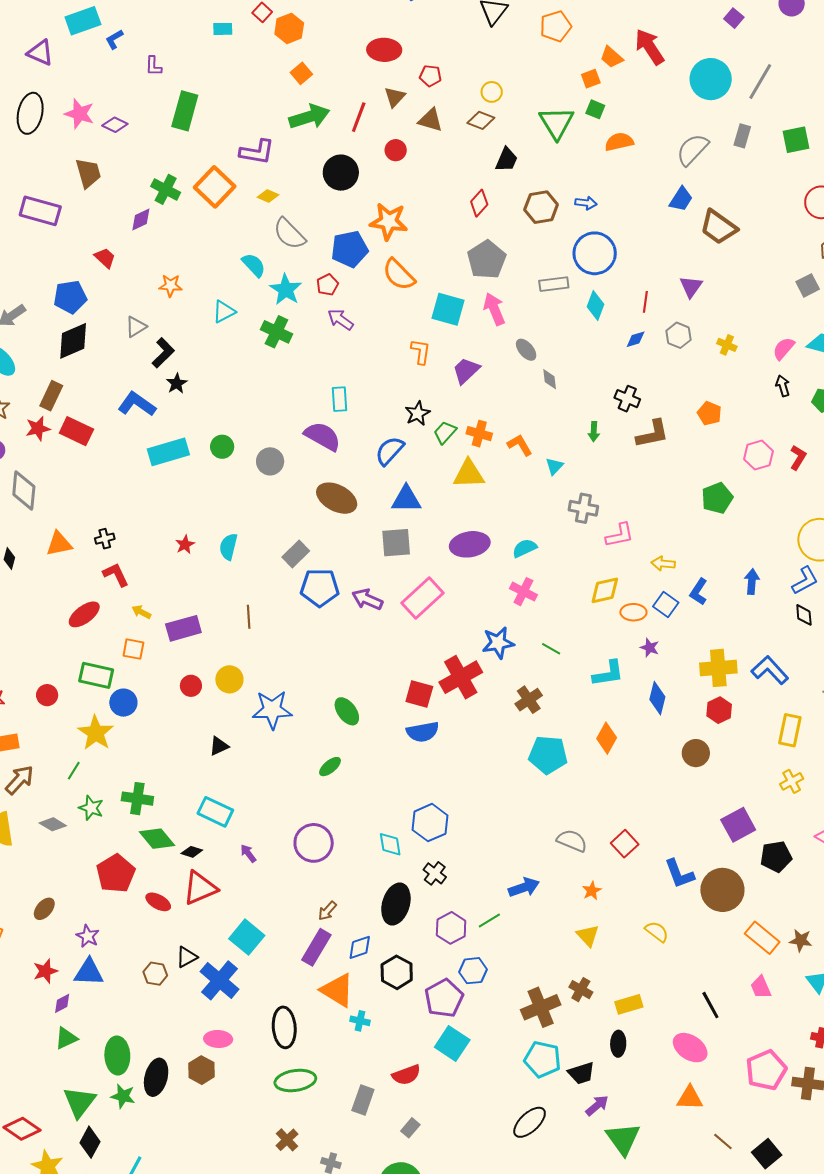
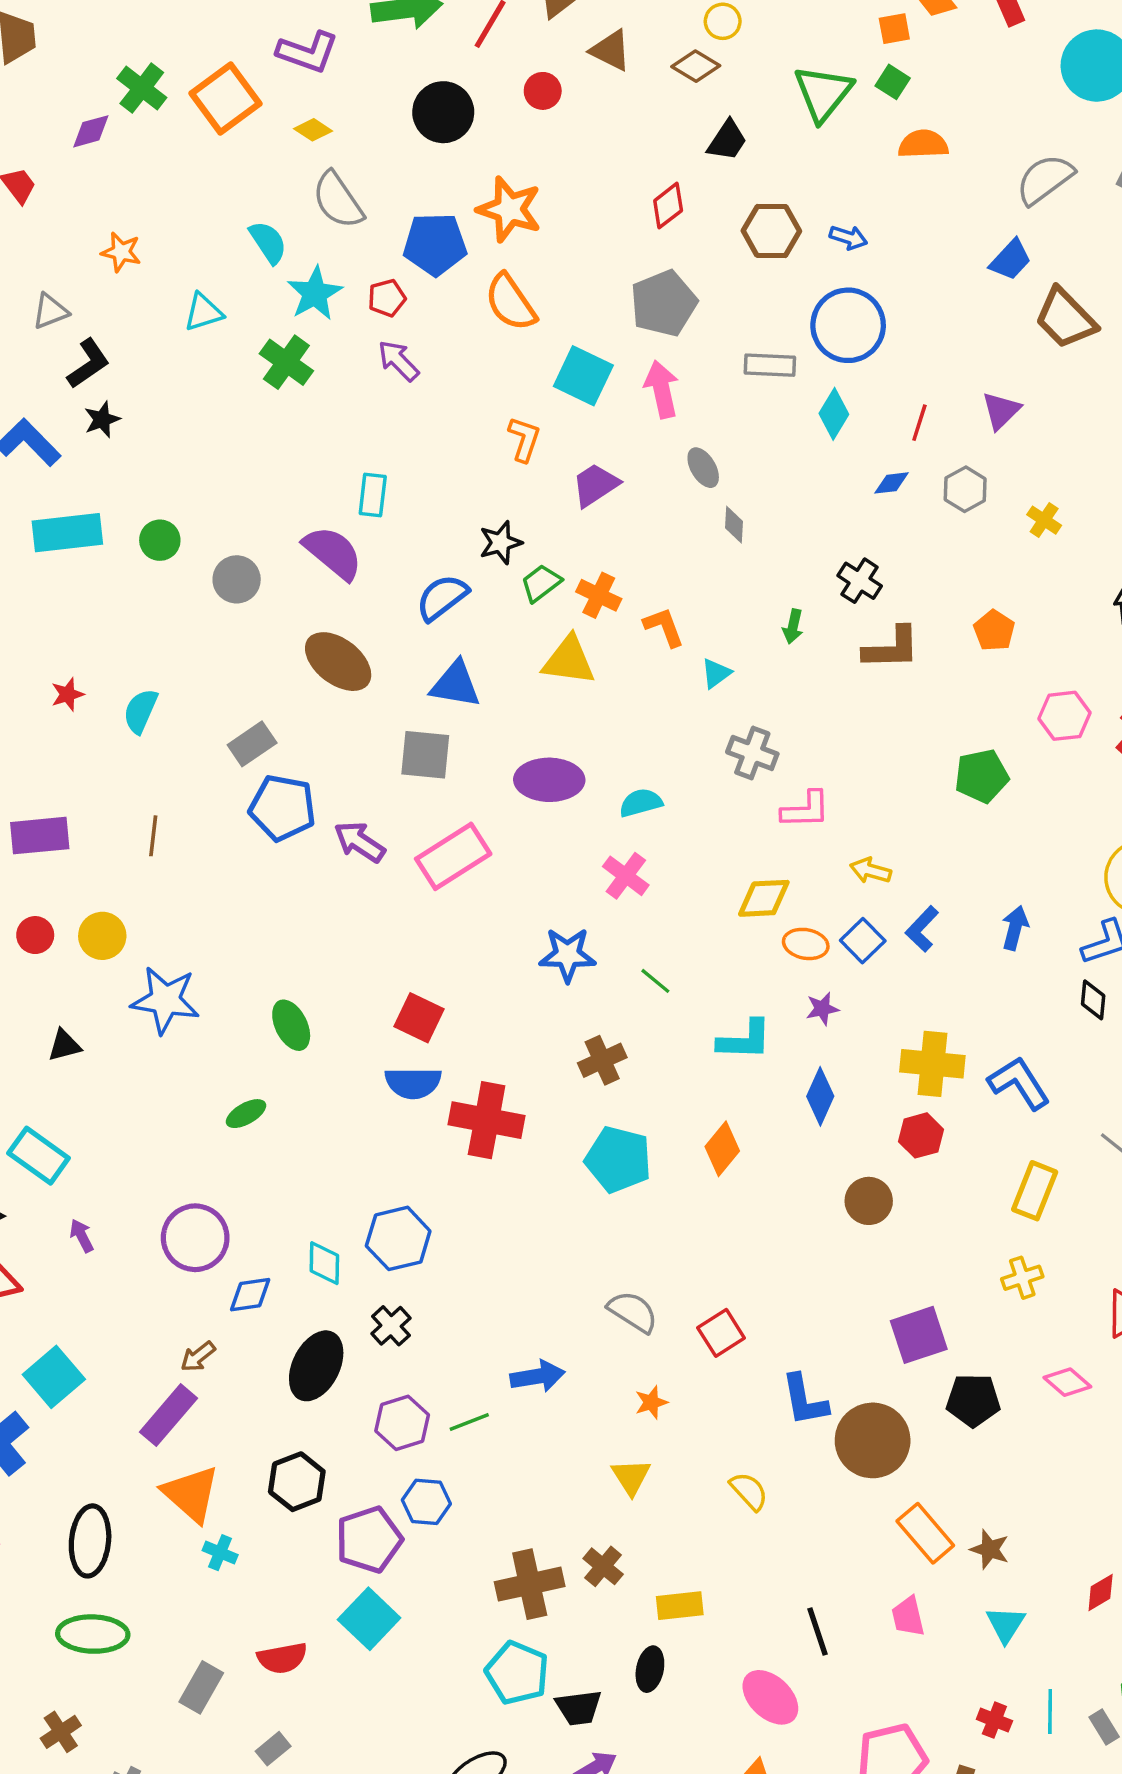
purple star: (650, 648) -> (822, 1009), turned 30
red cross: (461, 677) -> (487, 1120), moved, turned 30
blue diamond: (360, 947) -> (250, 1295), moved

